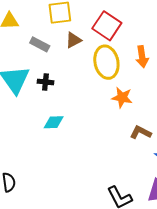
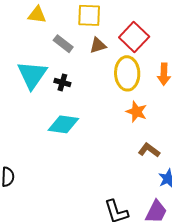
cyan diamond: (54, 122) -> (63, 124), size x1.4

